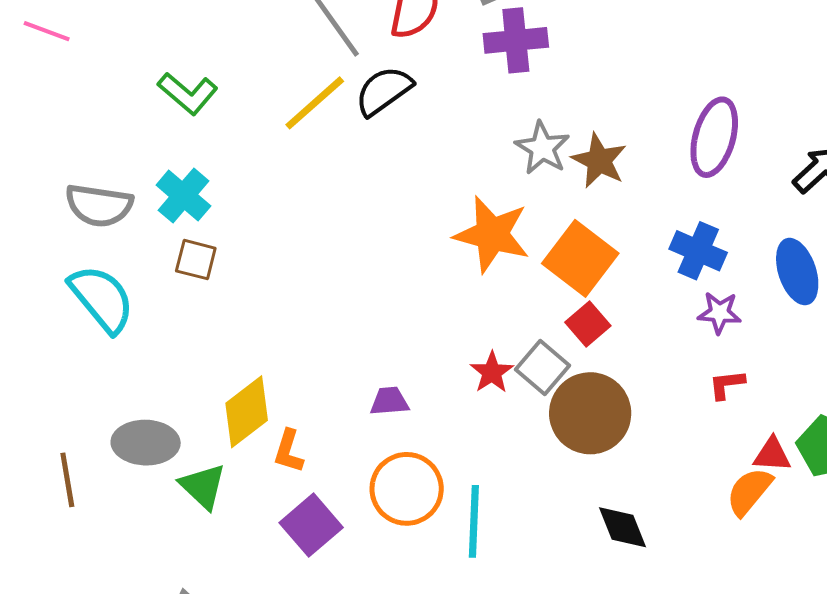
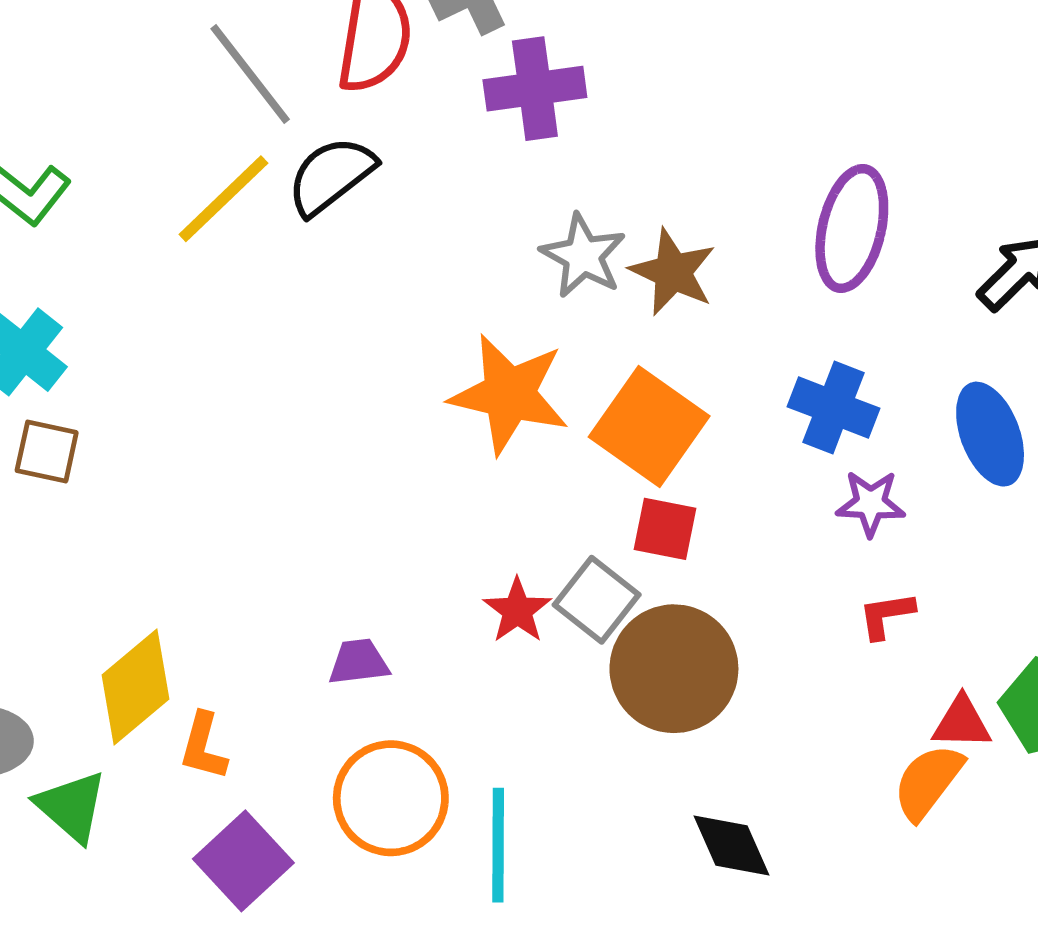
red square: (588, 324) -> (665, 529), turned -36

